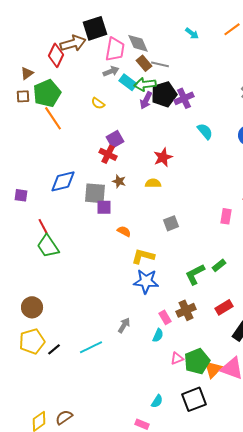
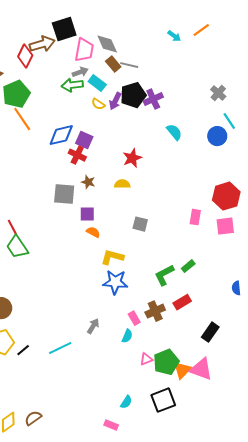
cyan arrow: (192, 33) -> (174, 36), moved
green arrow: (145, 84) -> (72, 85), moved
yellow semicircle: (98, 103) -> (98, 104), moved
purple square: (115, 139) -> (84, 140), turned -36
blue diamond: (63, 181) -> (61, 135), moved
purple square: (104, 207) -> (87, 214), moved
gray square: (171, 223) -> (140, 224), turned 35
red rectangle: (224, 307) -> (182, 302), moved

